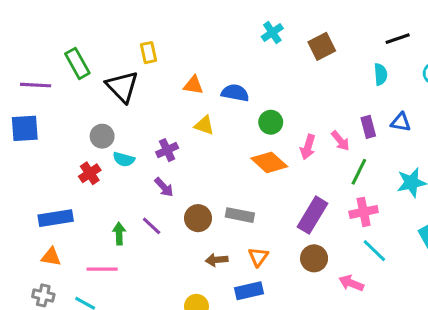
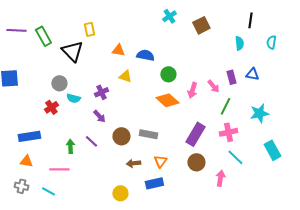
black line: (398, 39) -> (250, 20), turned -63
purple line: (36, 85) -> (16, 30), moved
pink arrow: (351, 283) -> (220, 178), turned 77

